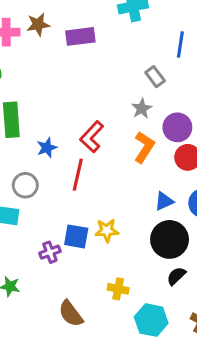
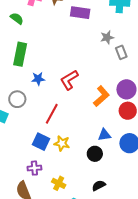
gray star: (142, 109) -> (107, 37), moved
red line: (78, 175) -> (52, 114), moved
black circle: (170, 239) -> (95, 154), moved, size x0.6
purple cross: (50, 252) -> (34, 168), moved

